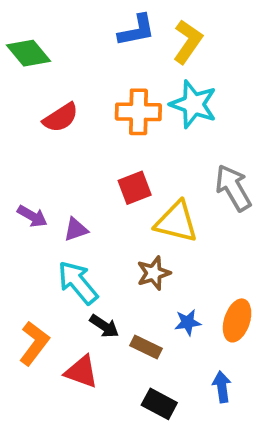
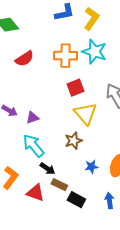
red square: (135, 188) -> (75, 88), moved
yellow triangle: (176, 222) -> (85, 114), turned 35
brown rectangle: (146, 347) -> (59, 185), moved
black rectangle: (159, 404) -> (76, 200), moved

